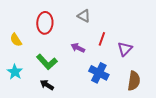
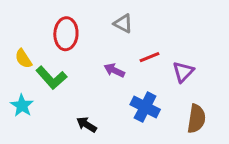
red line: (102, 39) -> (149, 57), turned 48
green L-shape: (47, 62) -> (51, 78), moved
black arrow: (47, 85) -> (86, 125), moved

